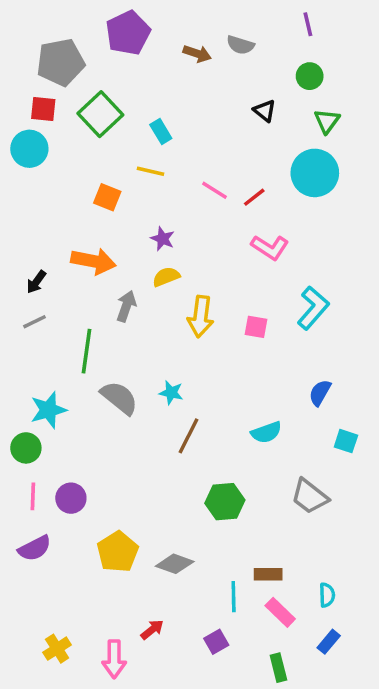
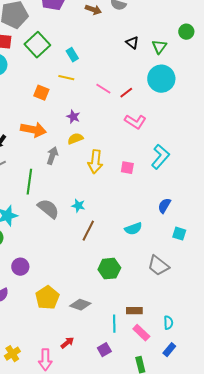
green circle: (310, 76) -> (186, 32), moved
green triangle: (327, 121) -> (159, 47), moved

